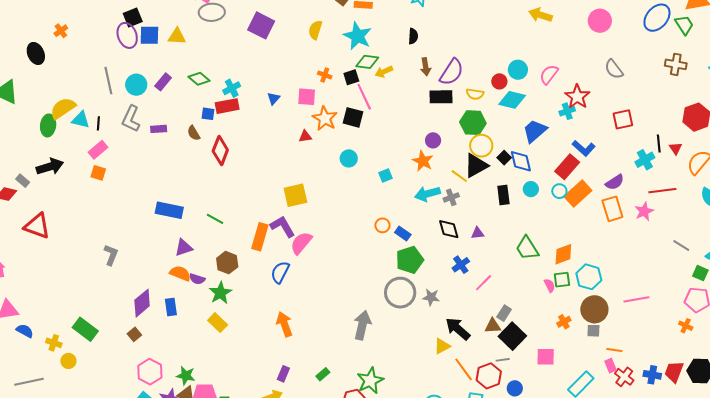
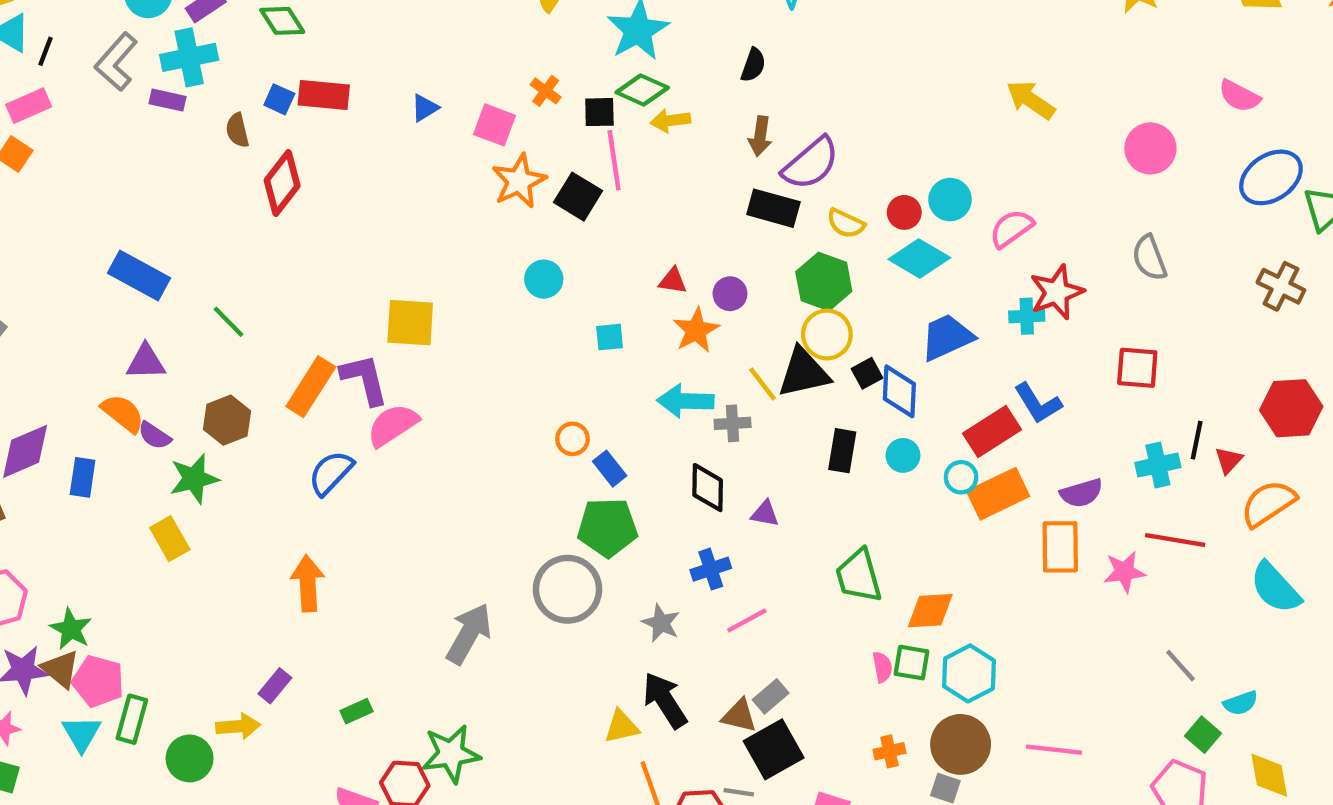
cyan cross: (232, 88) -> (189, 57), moved, size x1.4
red triangle: (305, 136) -> (673, 281), moved
gray star: (431, 297) -> (661, 623), moved

